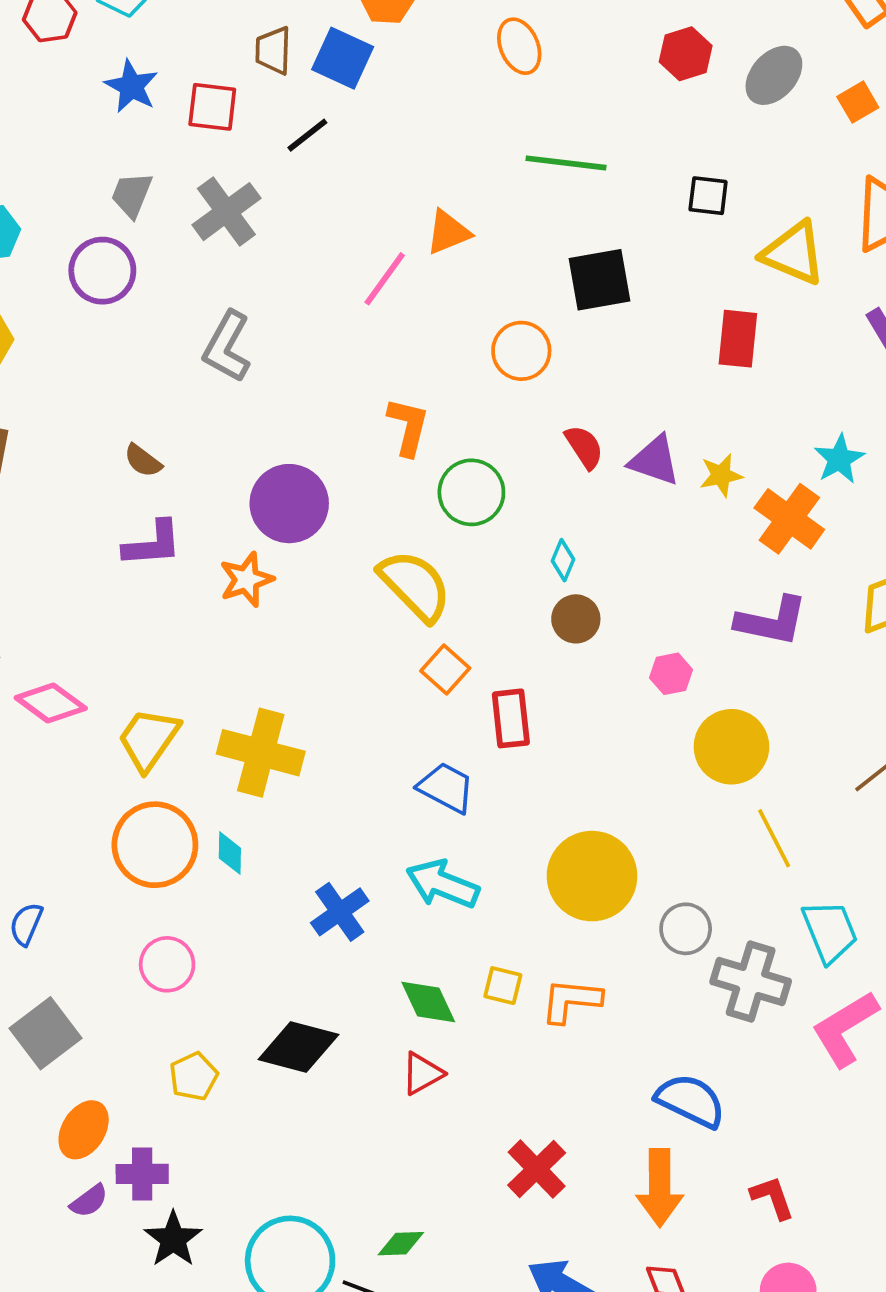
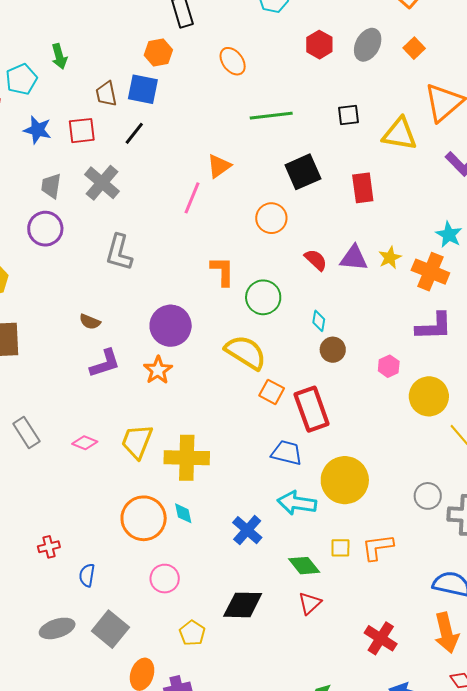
red rectangle: (738, 339) -> (363, 188), moved
pink diamond: (51, 703) -> (85, 443), moved, size x0.7
red rectangle: (511, 718) -> (312, 409), size x1.4
yellow trapezoid: (148, 739) -> (137, 442), moved
yellow circle: (592, 876) -> (345, 480), moved

